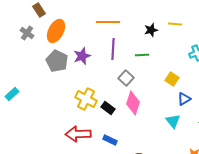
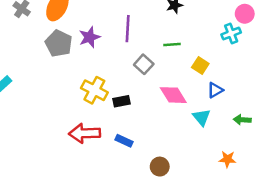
green line: (142, 55) -> (172, 45), moved
pink diamond: (133, 103) -> (173, 95), moved, turned -50
black rectangle: (108, 108) -> (121, 101), turned -48

